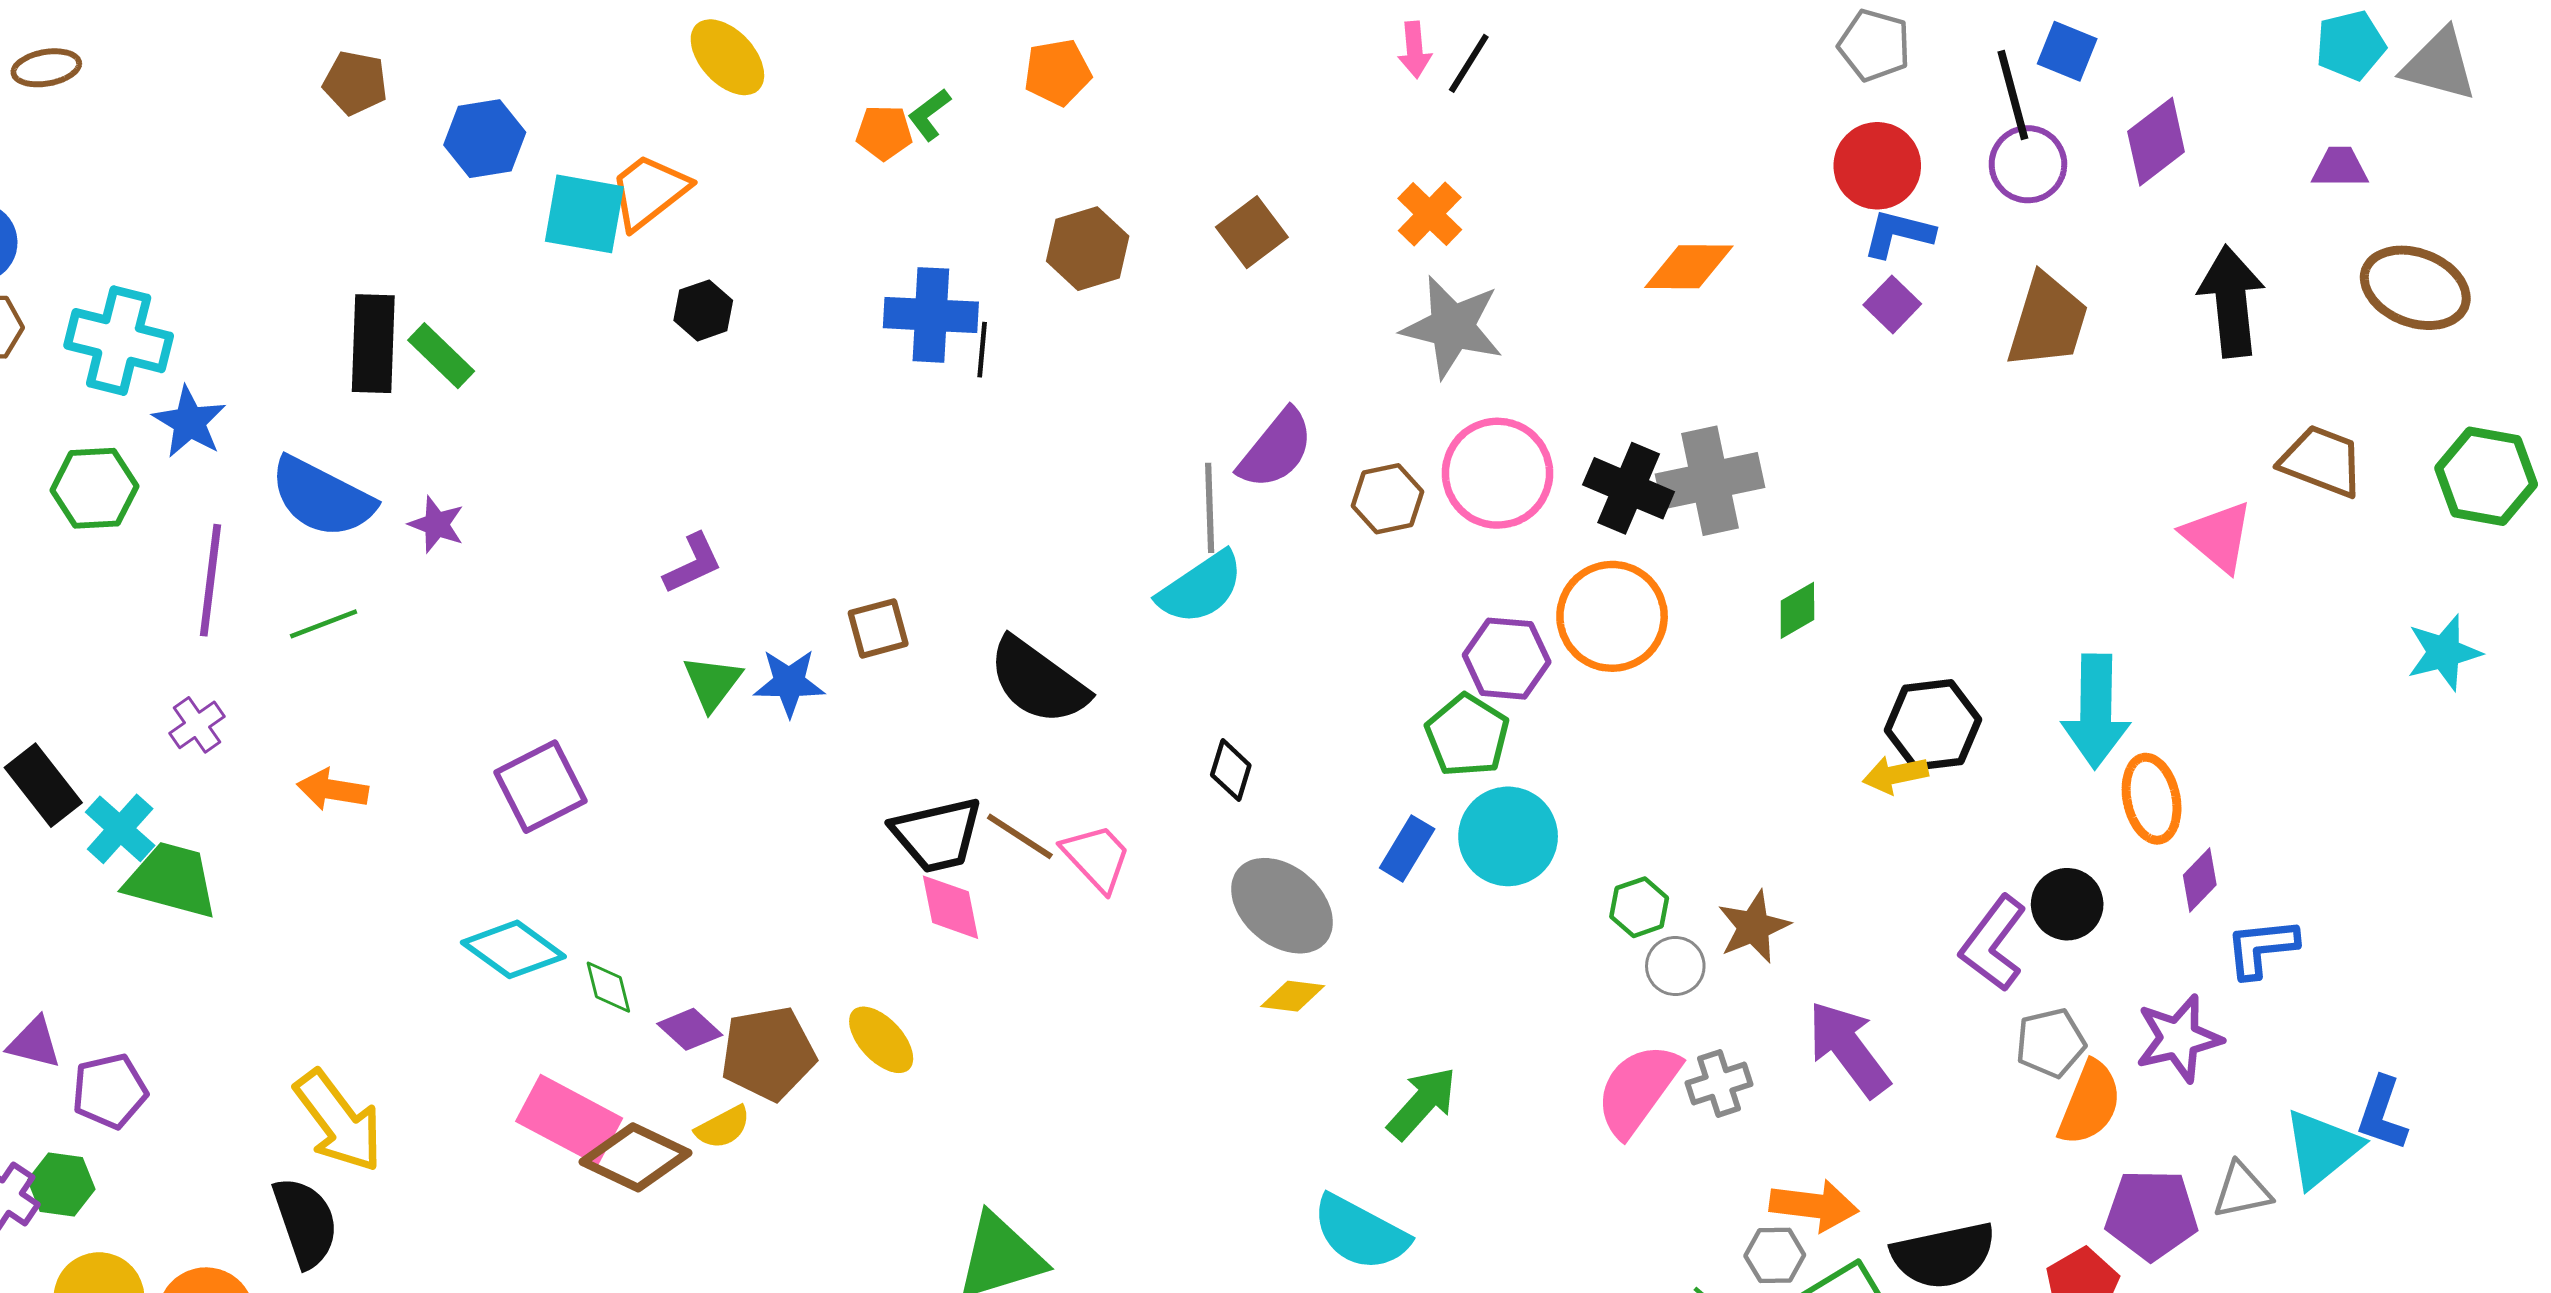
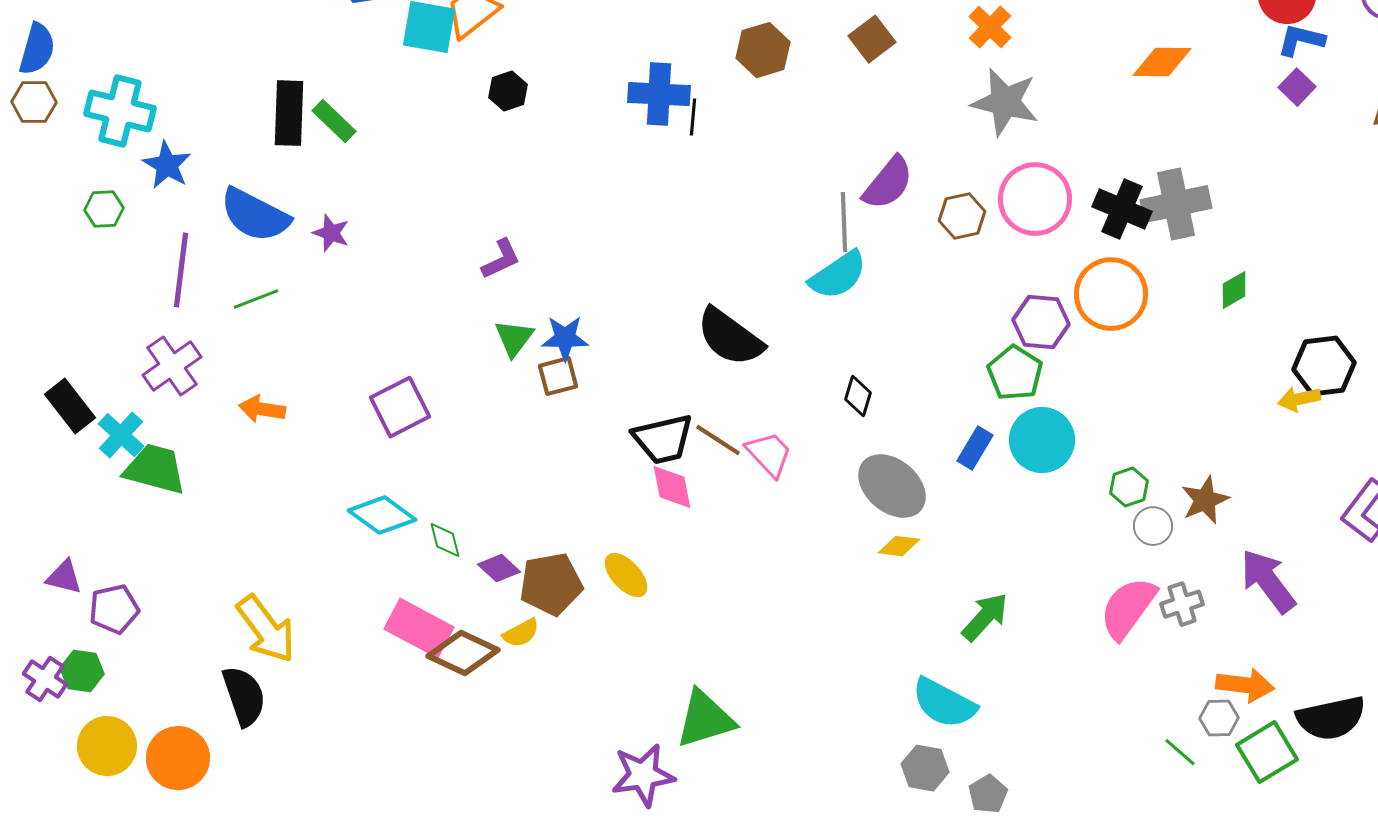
green hexagon: (94, 488) -> (104, 209), size x0.7
brown square: (878, 628) -> (558, 376), moved
purple cross: (197, 725) -> (172, 366), size x1.6

